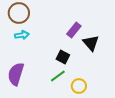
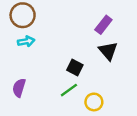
purple rectangle: (74, 30) -> (103, 25), moved
purple semicircle: (16, 74) -> (19, 88), size x0.7

